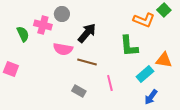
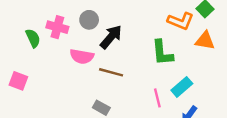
gray circle: (62, 14) -> (89, 20), moved
orange triangle: (164, 60) -> (205, 41), moved
pink line: (110, 83) -> (157, 98), moved

